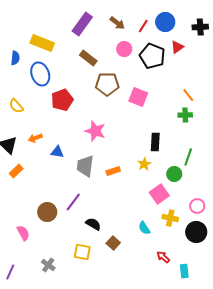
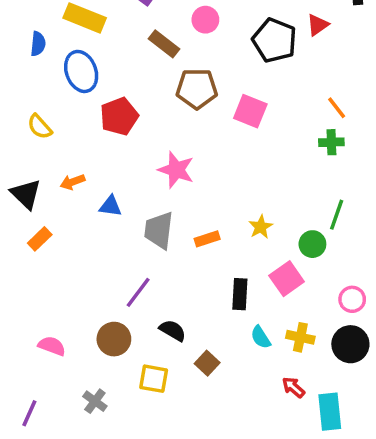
pink circle: (124, 49) -> (205, 20), moved
black rectangle: (155, 142) -> (240, 294), moved
brown circle: (47, 212) -> (114, 339), moved
yellow cross: (170, 218) -> (300, 337), moved
pink semicircle: (23, 233) -> (52, 346), turned -42
cyan rectangle: (184, 271) -> (330, 412), size x1.5

